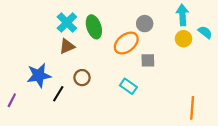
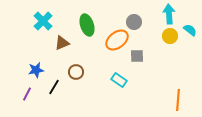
cyan cross: (67, 23) -> (43, 21), moved
blue star: (39, 75) -> (36, 70), size x0.7
purple line: (12, 100) -> (27, 94), moved

